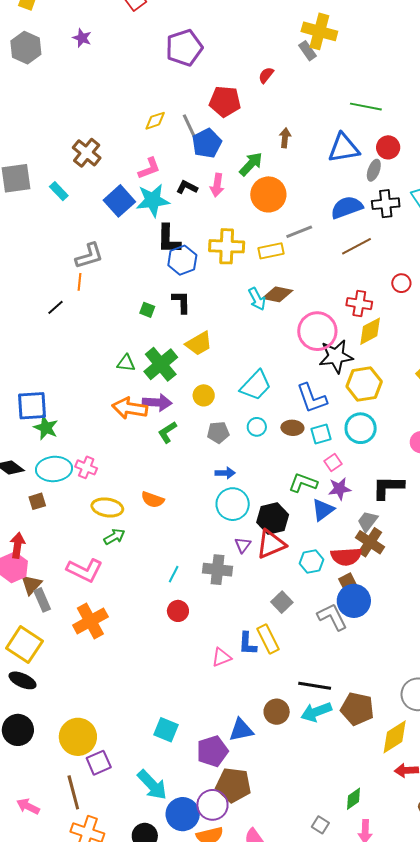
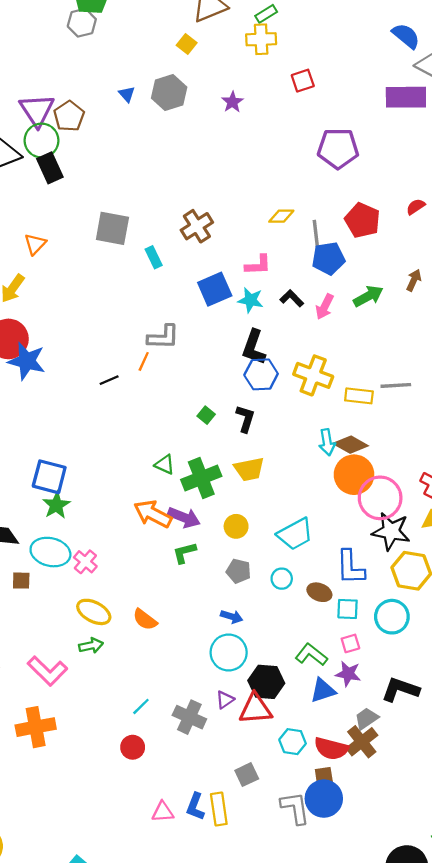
orange circle: (268, 194) -> (354, 475), moved
cyan star: (153, 200) -> (251, 300), size x0.7

